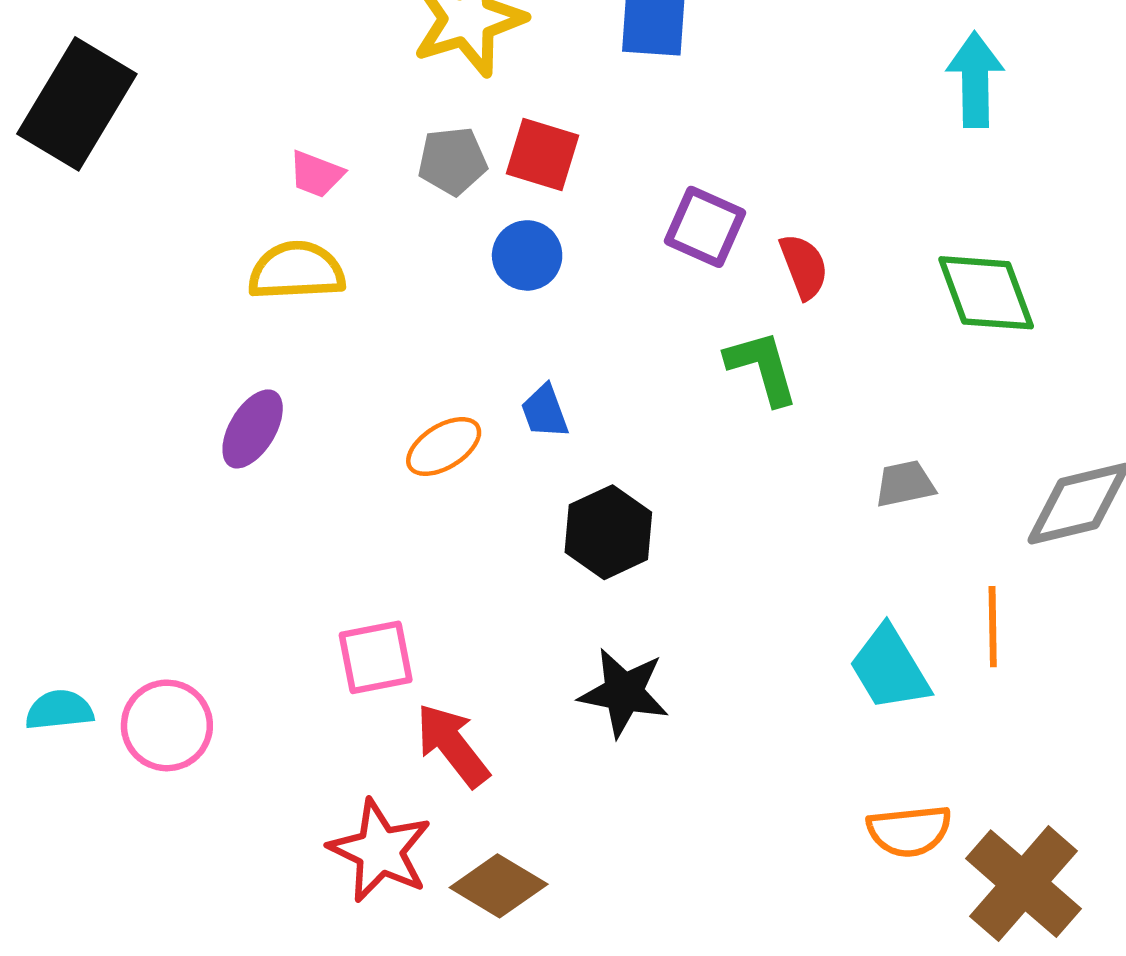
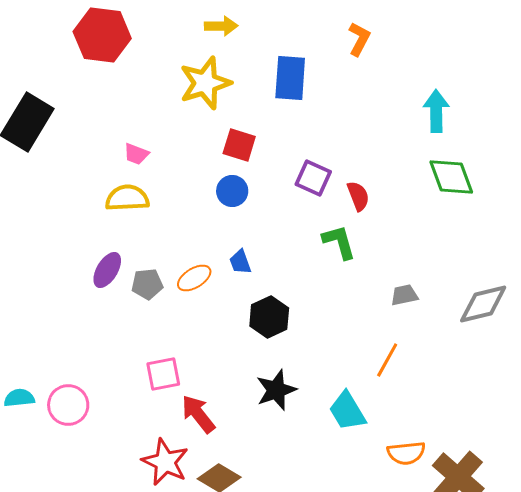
gray pentagon: (452, 161) -> (147, 284), moved
green diamond: (986, 293) -> (451, 177), moved
orange line: (993, 627) -> (387, 360), moved, turned 30
cyan trapezoid: (890, 668) -> (347, 411), moved
black star: (624, 693) -> (276, 390), turned -30

